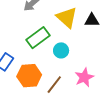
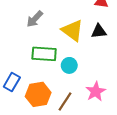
green rectangle: (38, 38) -> (44, 54), turned 45

